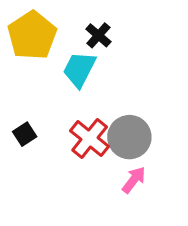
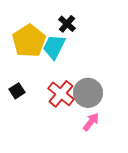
yellow pentagon: (32, 35) -> (29, 41), moved

